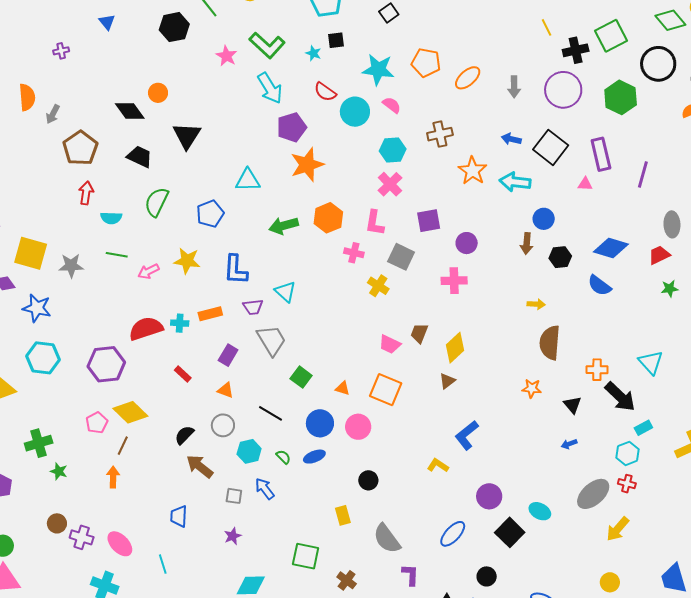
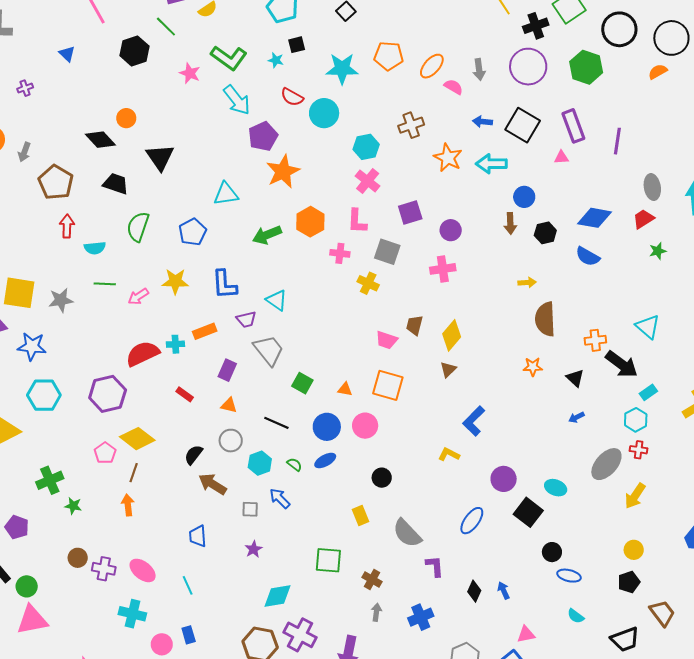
pink semicircle: (392, 105) -> (453, 87), moved
black circle: (487, 576) -> (552, 552), moved

